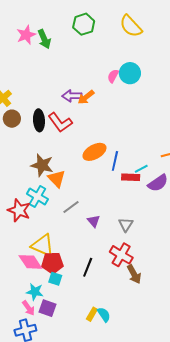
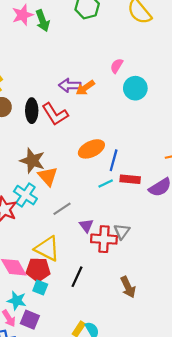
cyan circle: (130, 73) -> (135, 88), moved
cyan line: (141, 169) -> (106, 184), moved
yellow triangle: (43, 245) -> (47, 249), moved
red cross: (121, 255) -> (104, 239), moved, turned -30

